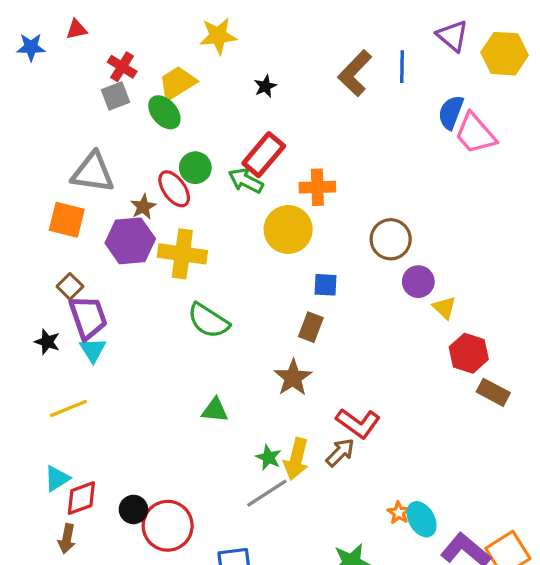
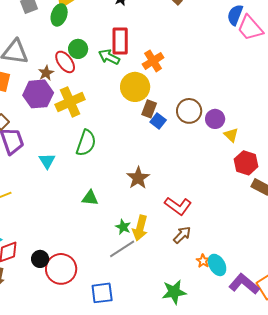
green ellipse: (164, 112) -> (59, 15), turned 60
red rectangle: (264, 155) -> (120, 41), turned -40
orange cross: (317, 187) -> (153, 61), turned -30
brown circle: (391, 239) -> (189, 111), moved
yellow cross: (182, 254) -> (70, 102), turned -32
blue square: (326, 285) -> (158, 121), turned 35
green semicircle: (208, 321) -> (86, 143), turned -104
brown rectangle: (311, 327) -> (149, 109), moved
cyan triangle: (93, 350) -> (47, 161), moved
brown arrow: (340, 452) -> (182, 235), moved

